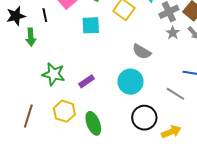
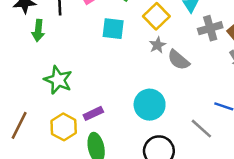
gray star: (173, 33) -> (157, 45), moved
gray semicircle: (142, 52) -> (179, 60), moved
purple rectangle: (87, 81) -> (93, 113), moved

